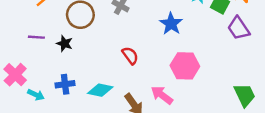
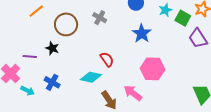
purple line: (36, 37) -> (30, 56), moved
blue cross: (65, 84) -> (52, 82), turned 35
cyan diamond: (100, 90) -> (91, 77), moved

